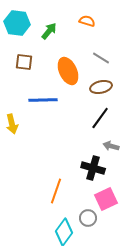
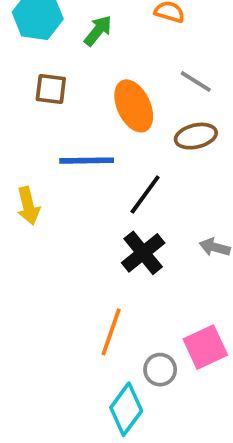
black line: (100, 118) -> (145, 194), moved
black cross: (93, 168) -> (143, 253), moved, turned 35
gray circle: (88, 218) -> (160, 370), moved

